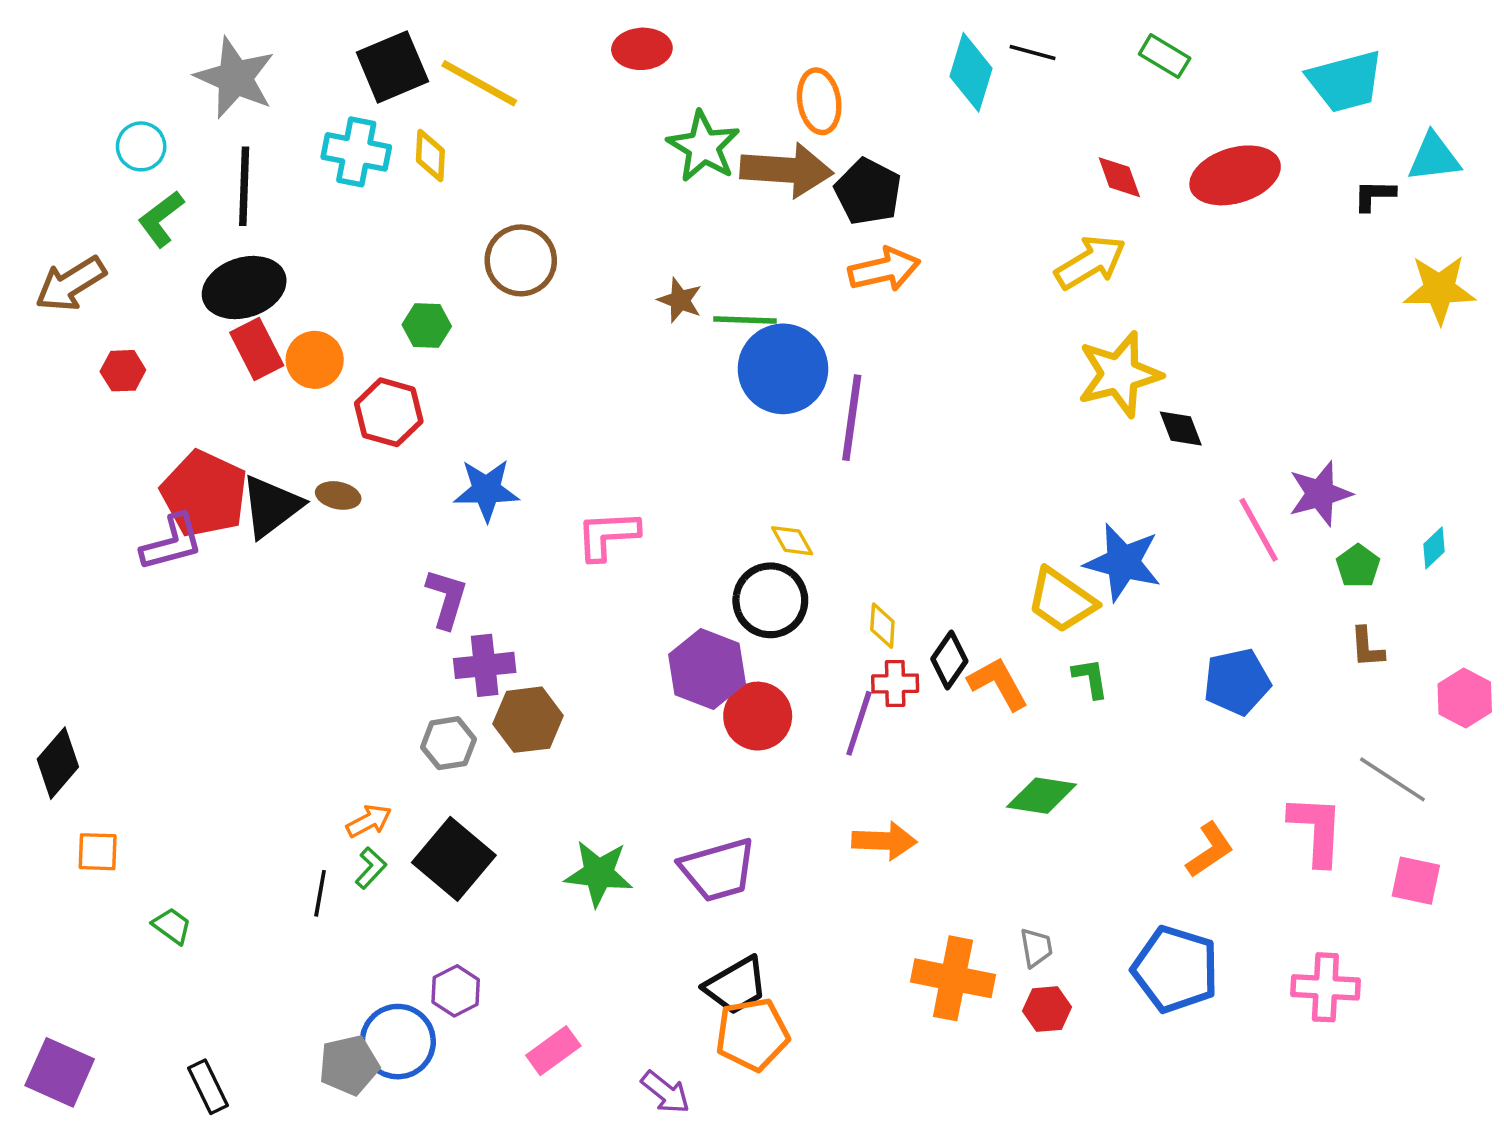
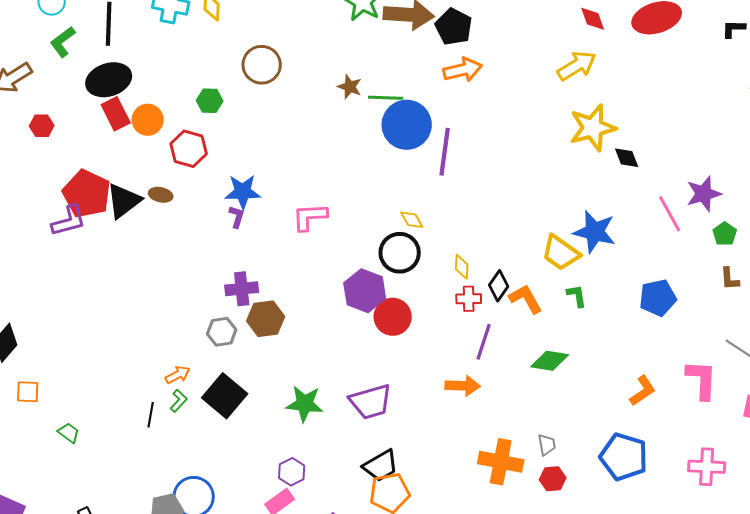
purple L-shape: (447, 599) -> (237, 217), moved, size x0.7
purple line: (859, 723) -> (484, 342), moved
purple hexagon: (456, 991) -> (292, 472), moved

